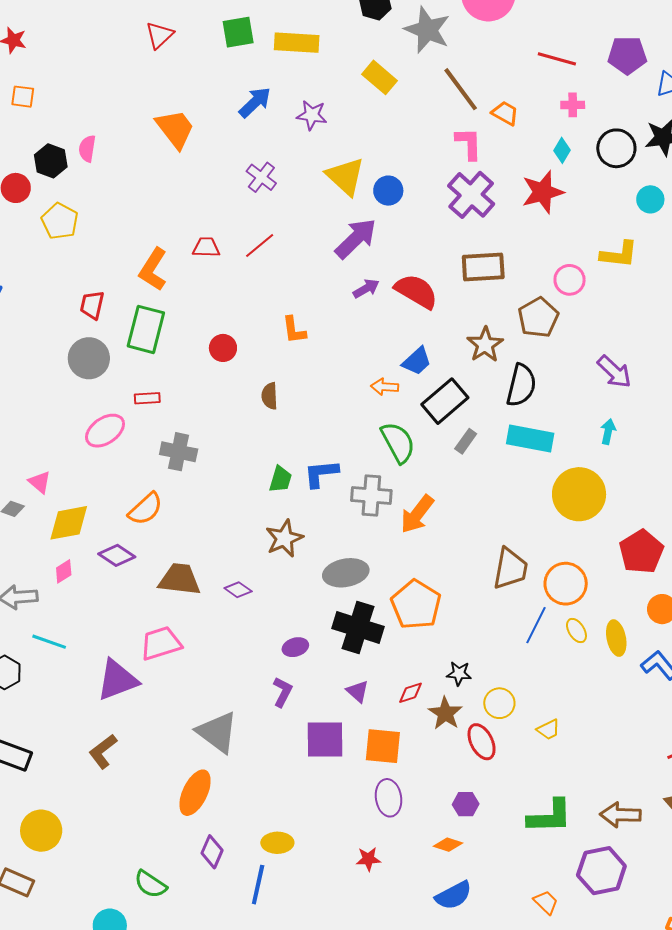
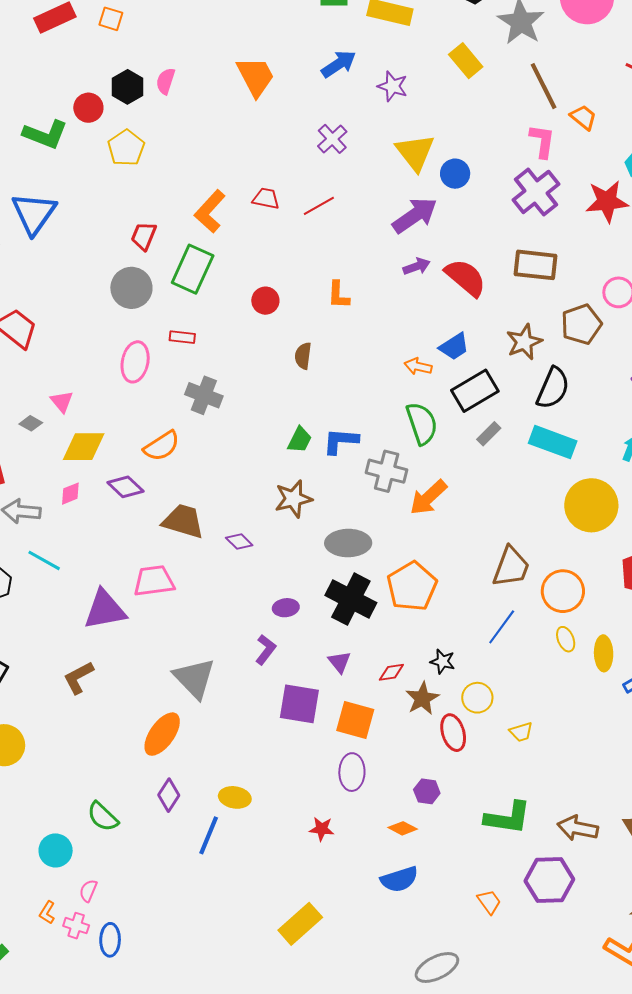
pink ellipse: (105, 431) -> (135, 362), turned -54
blue line: (536, 625) -> (502, 627), moved

